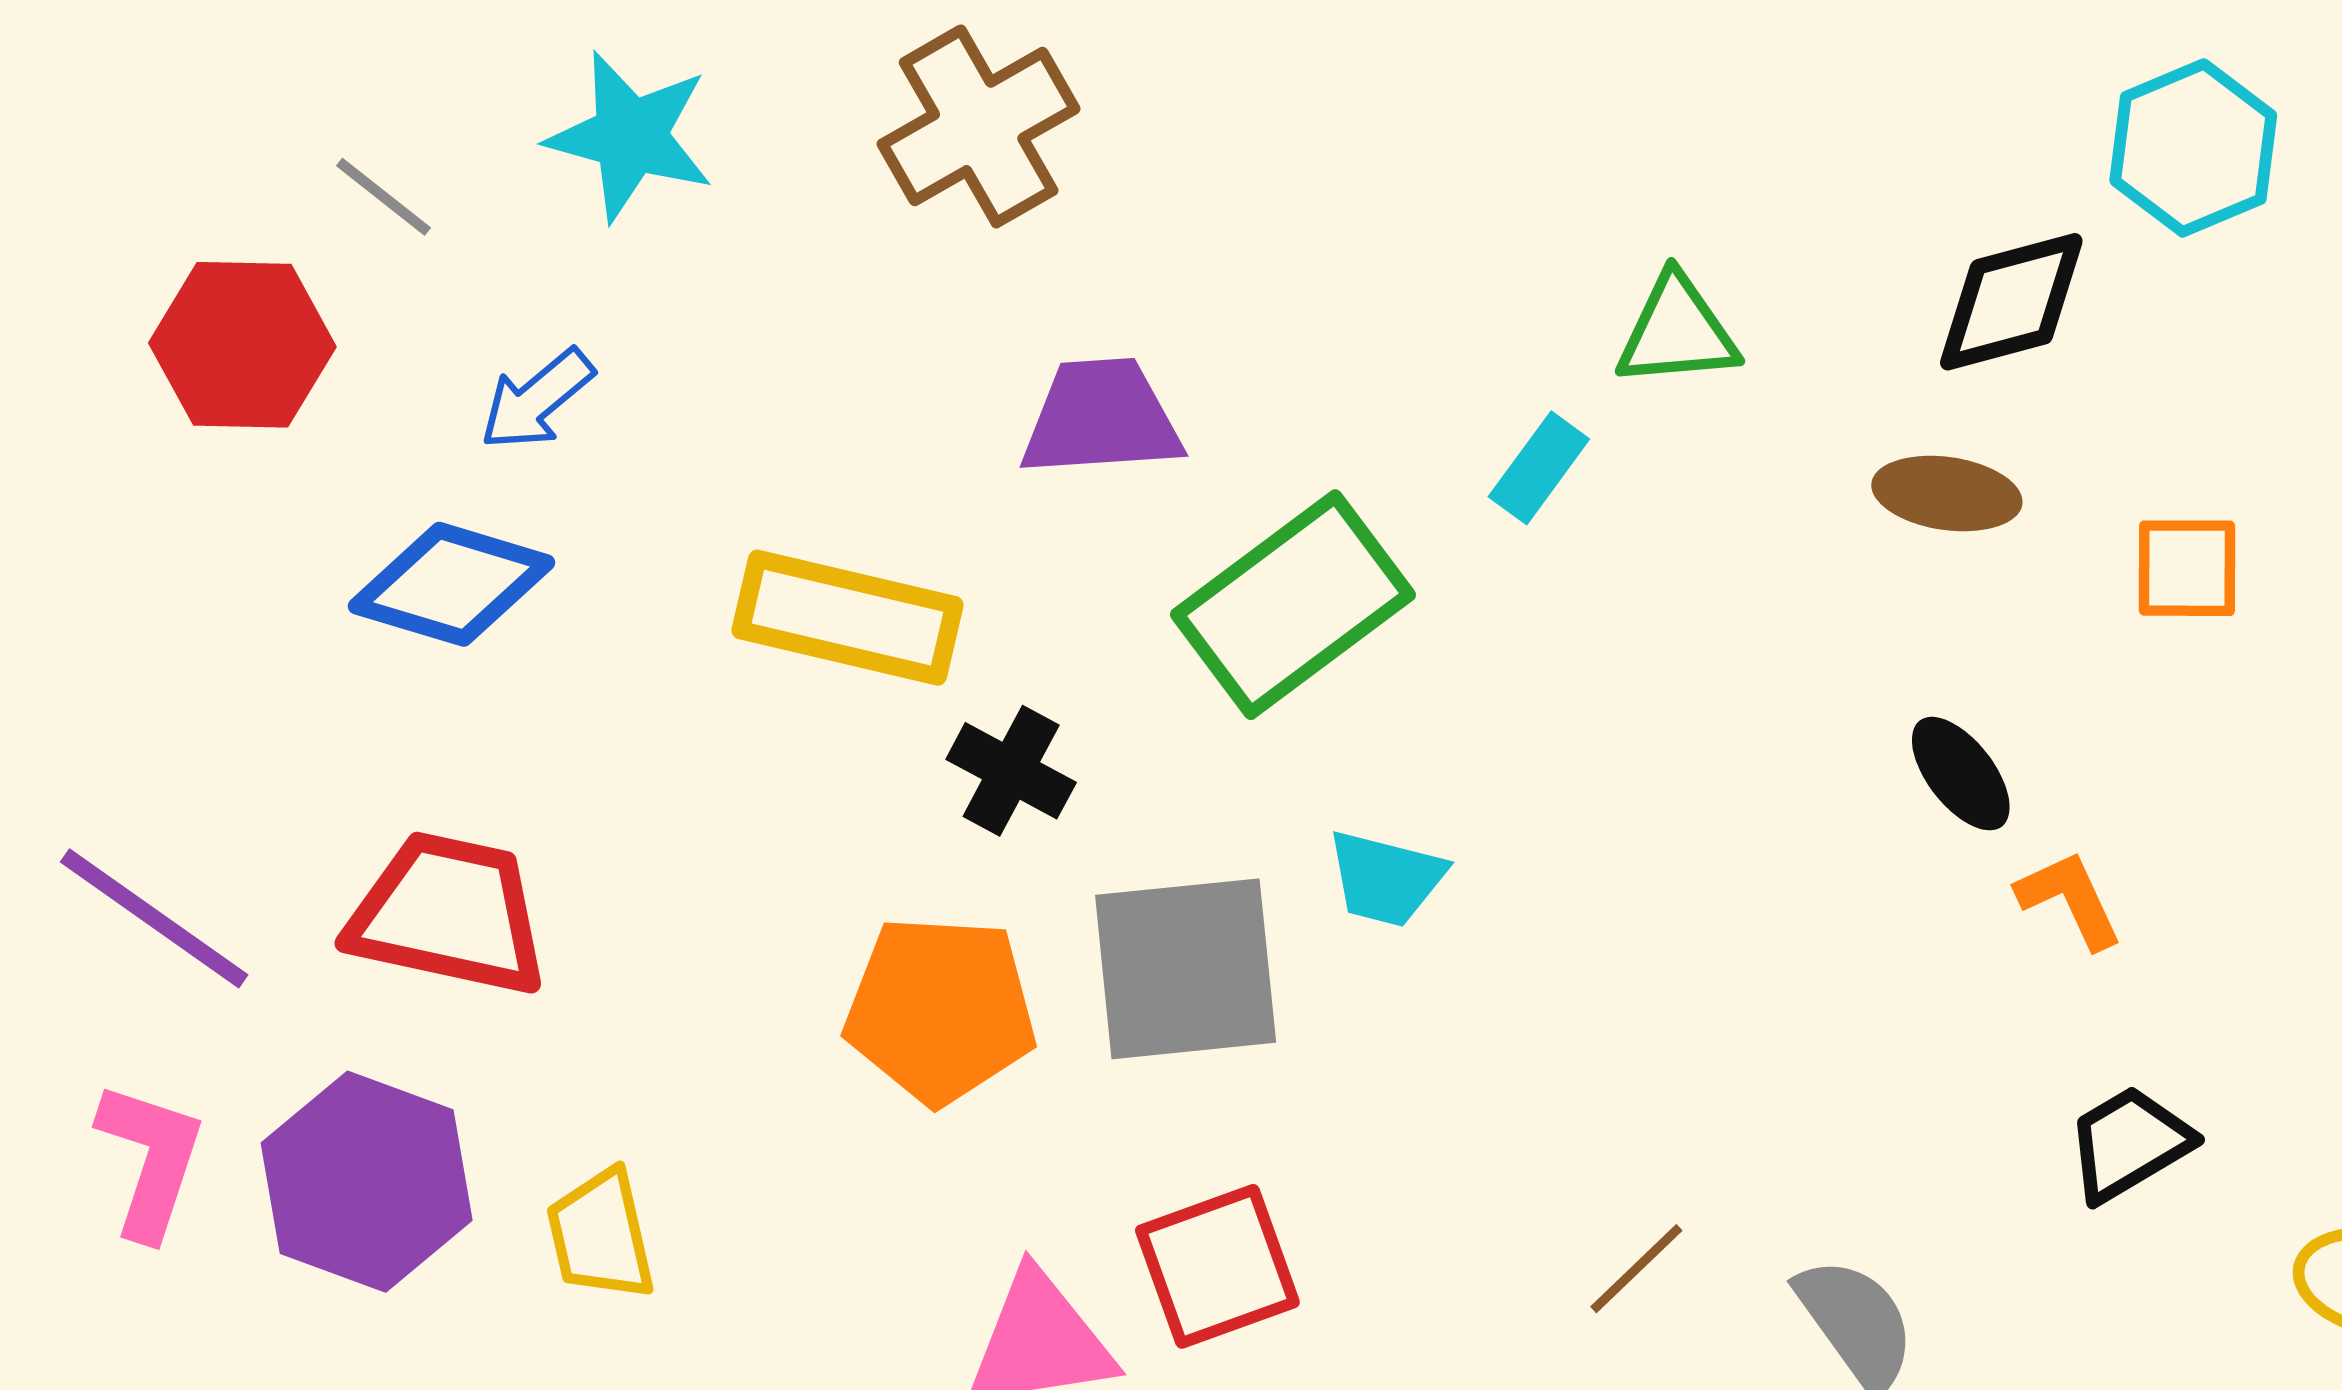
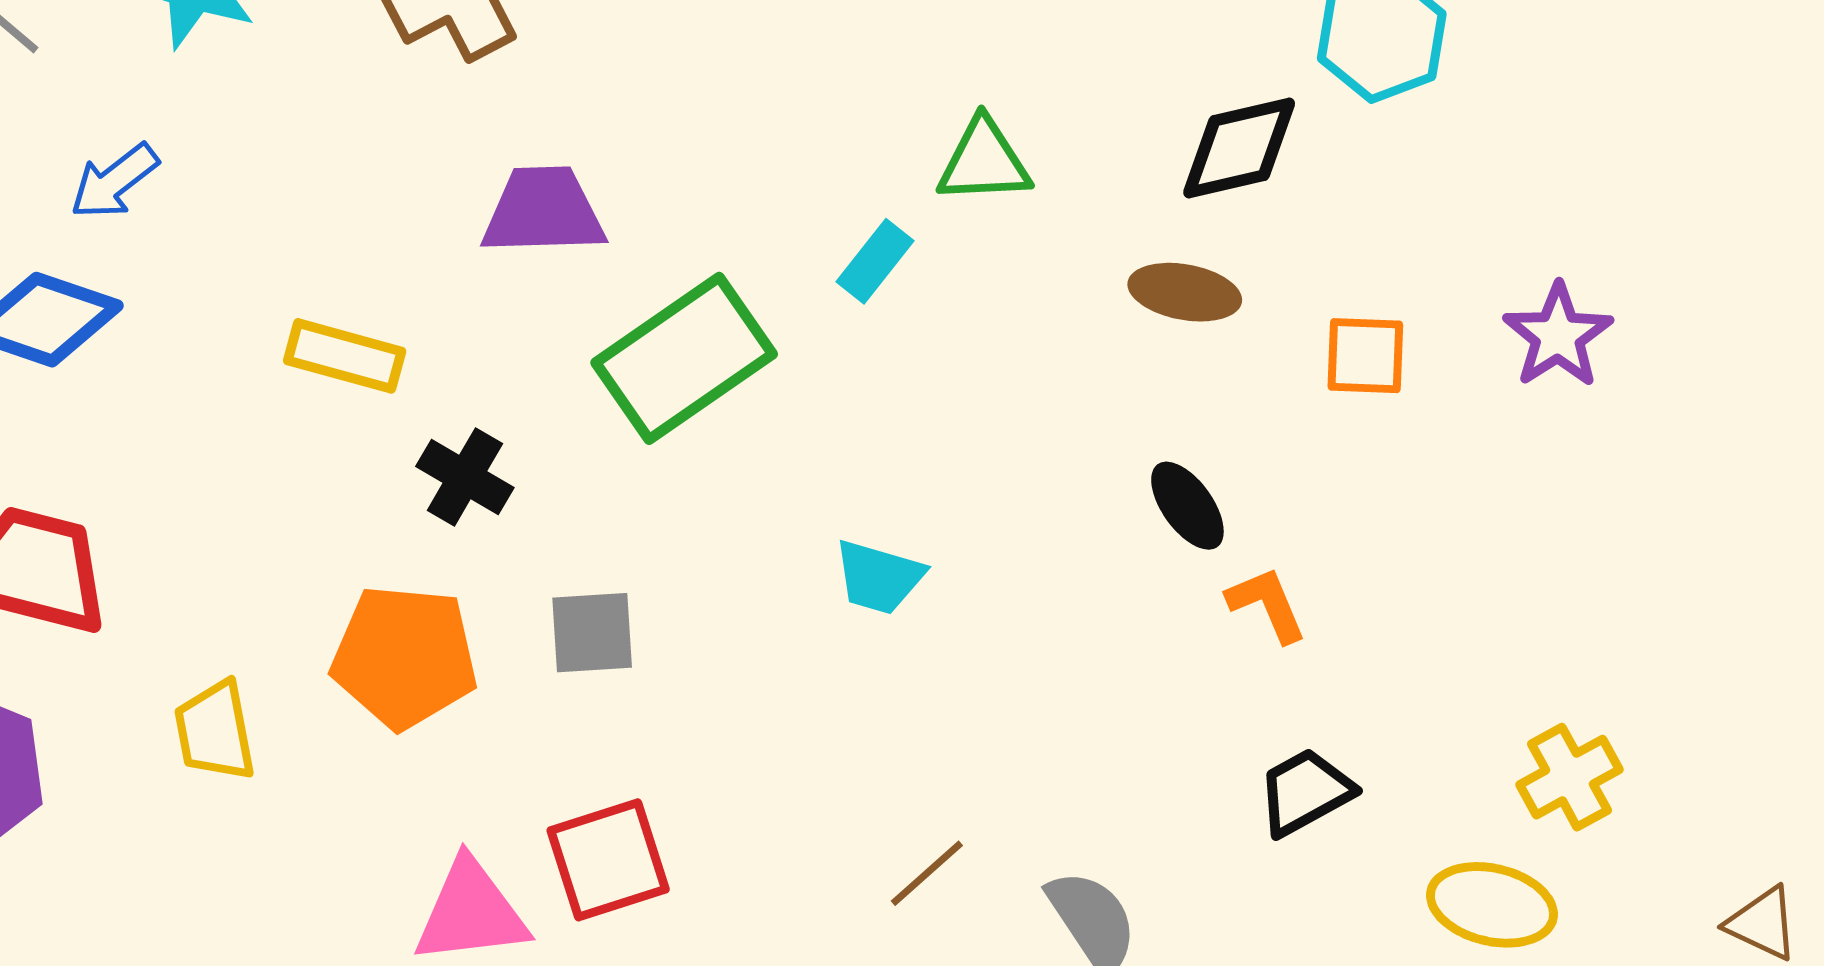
yellow rectangle: (847, 618) -> (345, 356), size x0.7
cyan trapezoid: (1386, 878) -> (879, 577), moved
gray square: (1186, 969) -> (592, 633), size x0.6
yellow trapezoid: (601, 1235) -> (215, 731), moved

